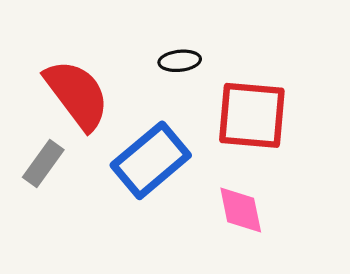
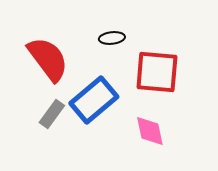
gray rectangle: (43, 163) -> (52, 114), moved

